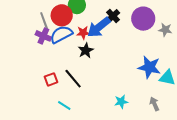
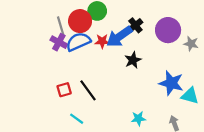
black star: (86, 50) -> (133, 60), moved

